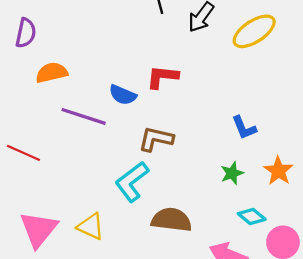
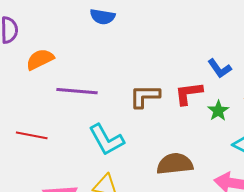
red L-shape: (162, 77) -> (189, 93), moved
blue semicircle: (123, 95) -> (102, 17), moved
cyan L-shape: (132, 182) -> (106, 140), moved, turned -69

